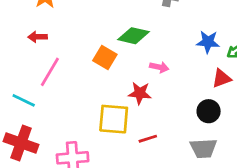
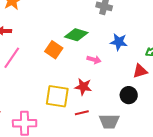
blue star: (208, 42) -> (119, 42), moved
red star: (140, 93) -> (83, 87), moved
gray trapezoid: (203, 148) -> (109, 121), moved

